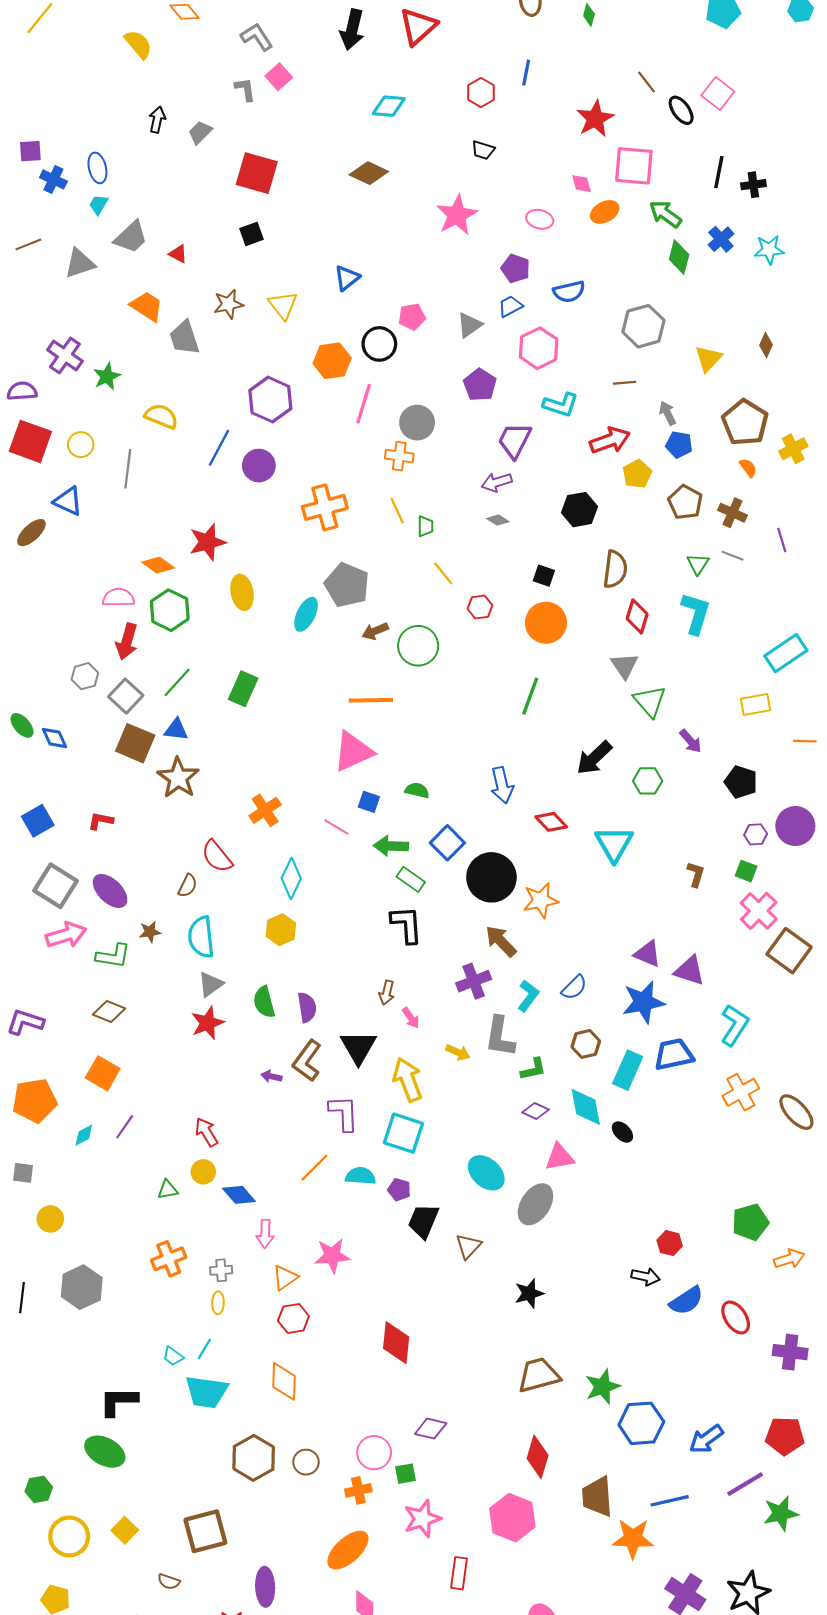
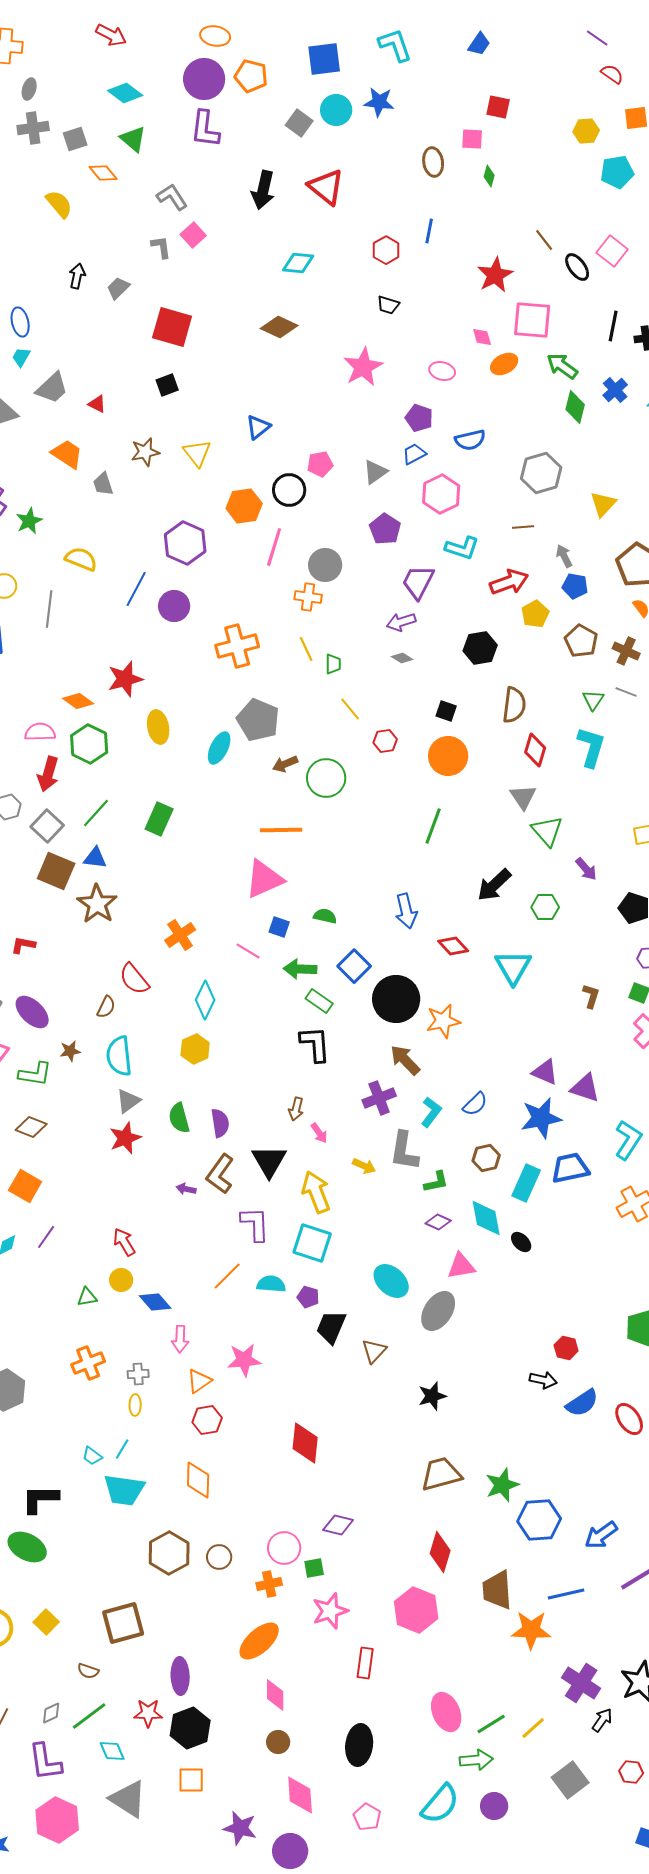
red triangle: (418, 26) -> (326, 187), turned -39
gray trapezoid: (184, 338) -> (103, 484), size x0.7

